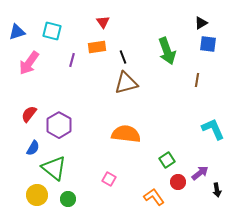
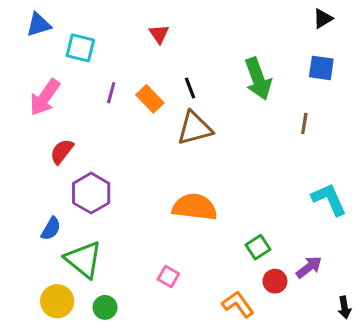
black triangle: (201, 23) -> (323, 19), moved
blue triangle: (17, 32) -> (39, 25), moved
orange rectangle: (97, 47) -> (150, 99), moved, turned 54
red semicircle: (29, 114) -> (62, 151), moved
black arrow: (217, 190) -> (344, 307), moved

